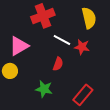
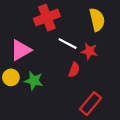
red semicircle: (58, 64) -> (74, 70), moved
green star: (44, 89) -> (34, 81), moved

